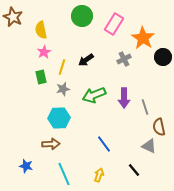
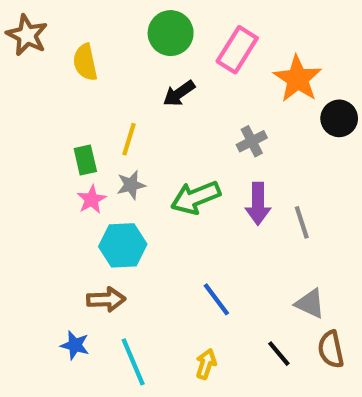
pink star: (44, 52) -> (92, 200), moved
gray cross: (124, 59) -> (252, 141), moved
black arrow: (86, 60) -> (179, 93), moved
brown semicircle: (159, 127) -> (331, 349), moved
blue star: (26, 166) -> (75, 345), moved

